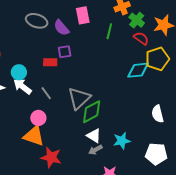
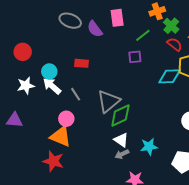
green line: (109, 31) -> (143, 35), turned 35
purple square: (65, 52) -> (135, 57), moved
red star: (51, 157) -> (53, 161), moved

